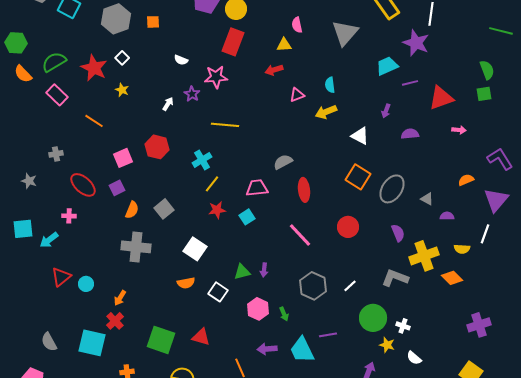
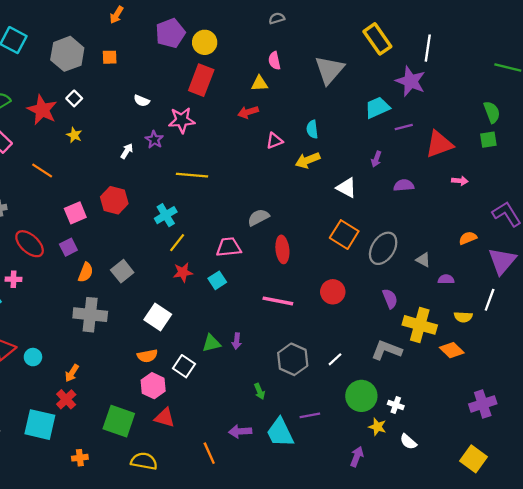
pink line: (300, 235) -> (278, 301), turned -36
yellow cross: (424, 256) -> (420, 325), turned 36
pink hexagon: (258, 309) -> (153, 386), moved

